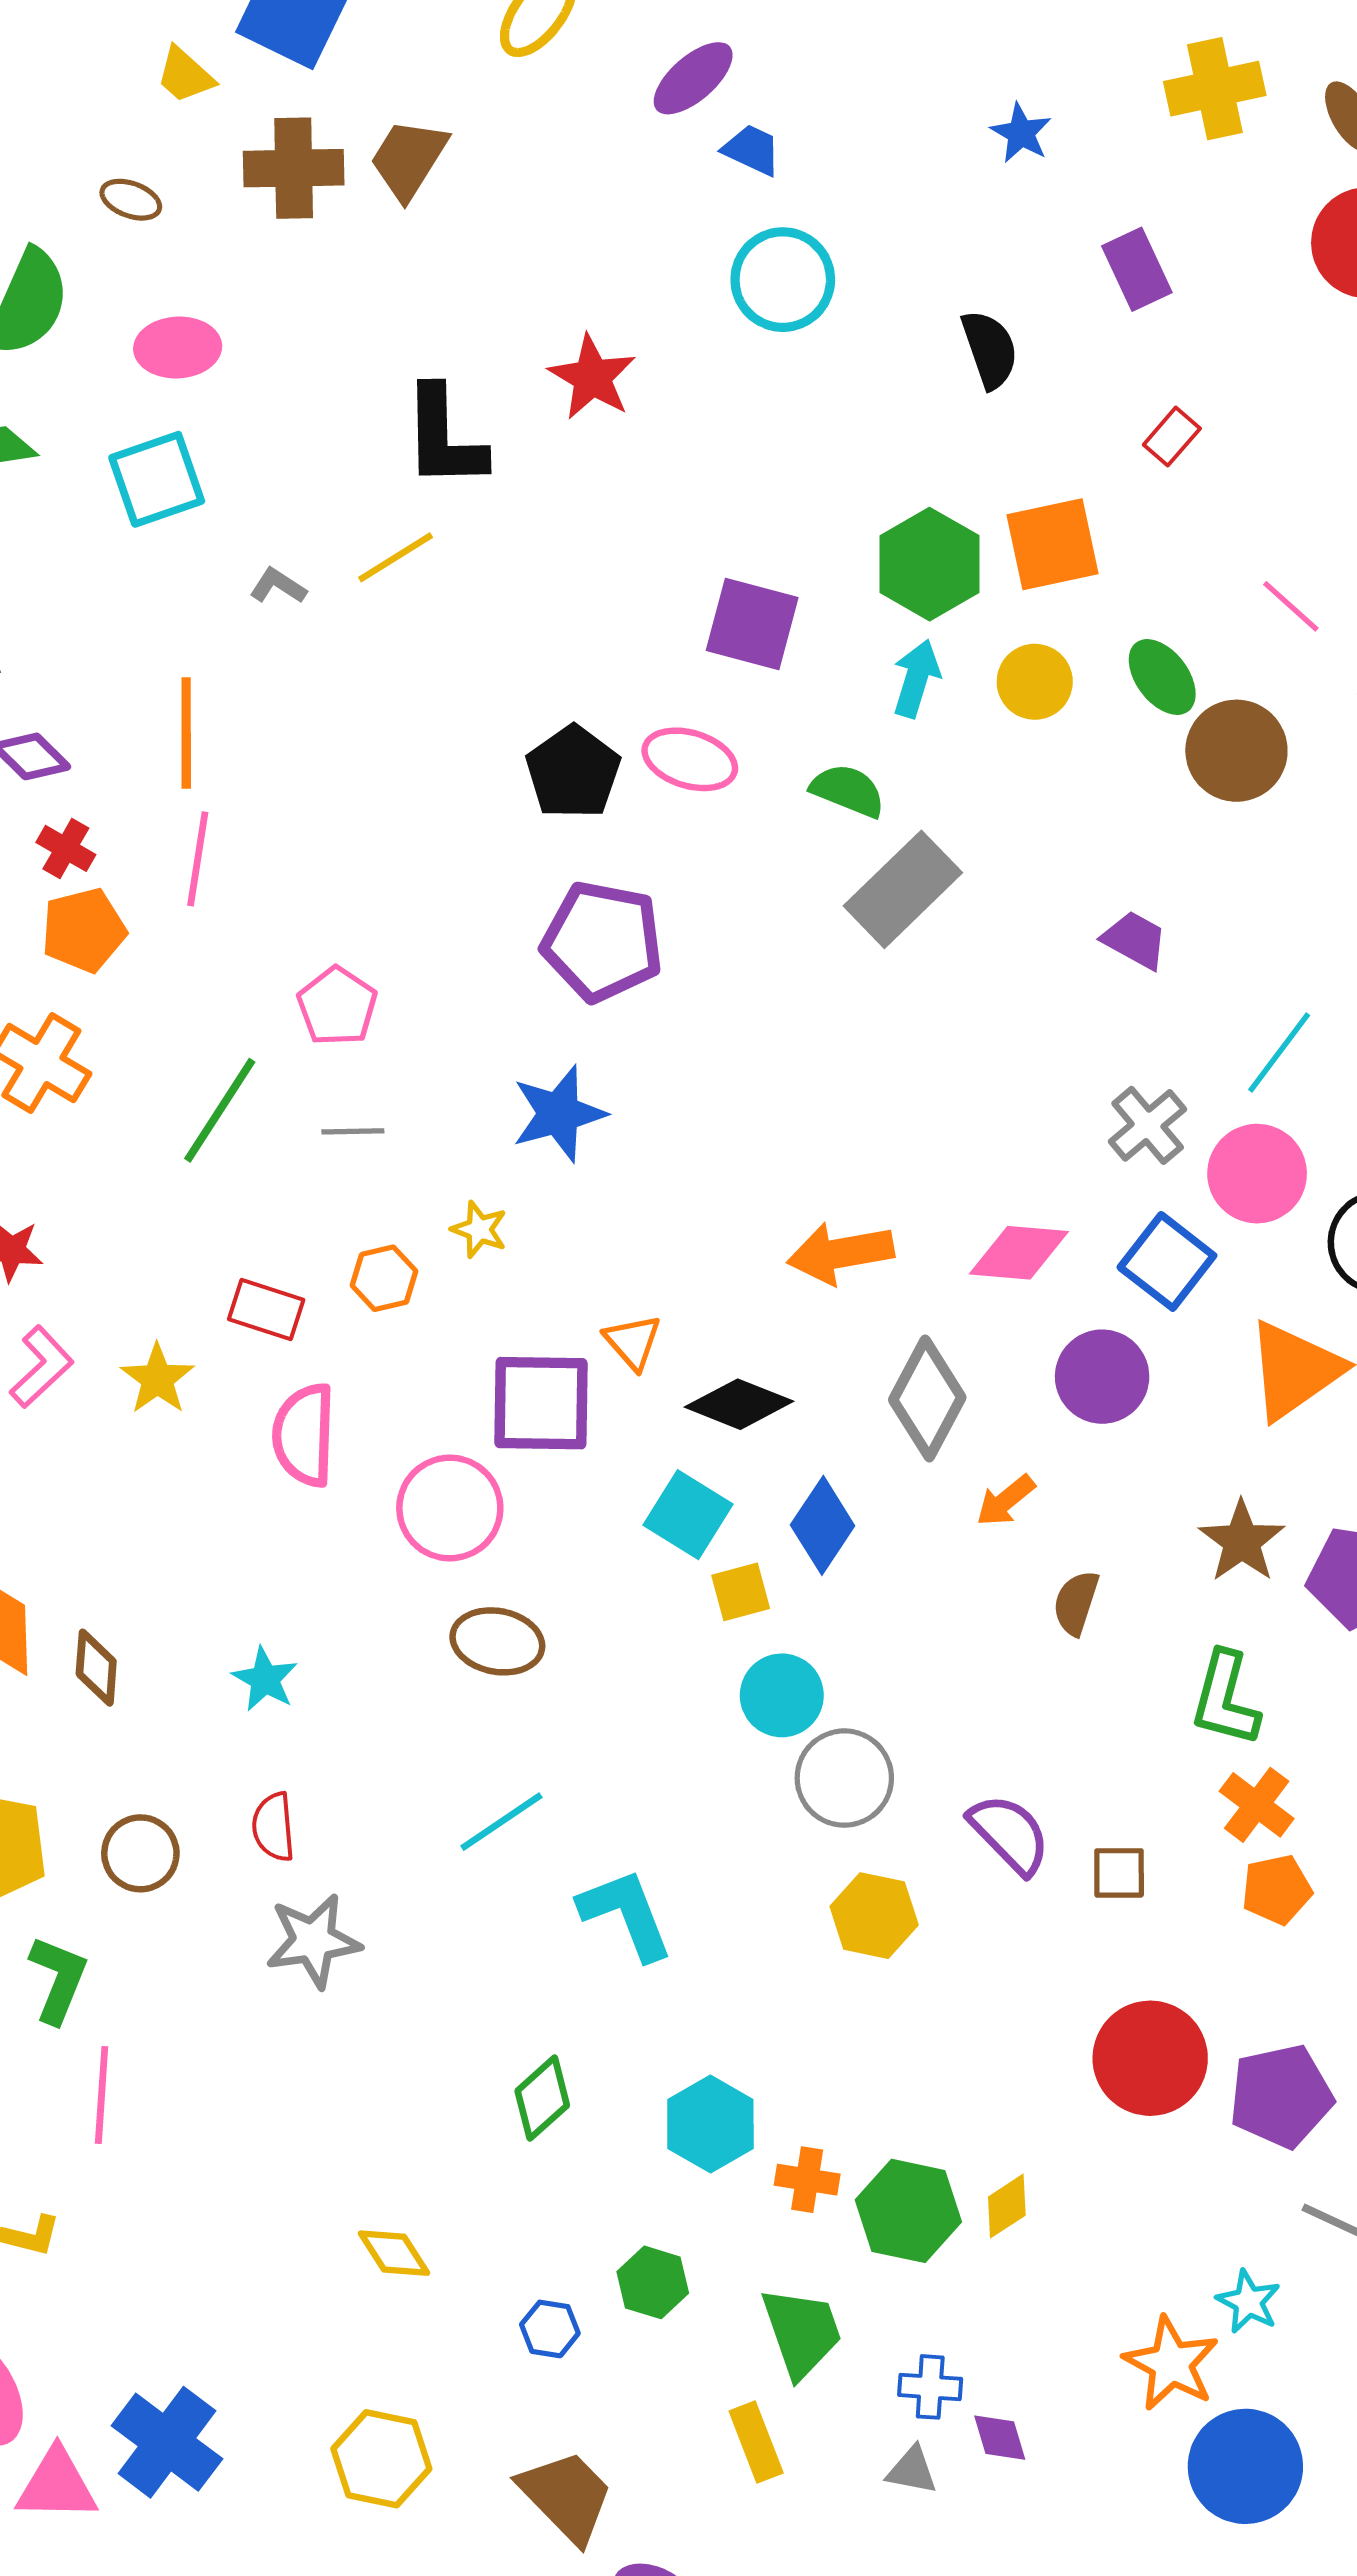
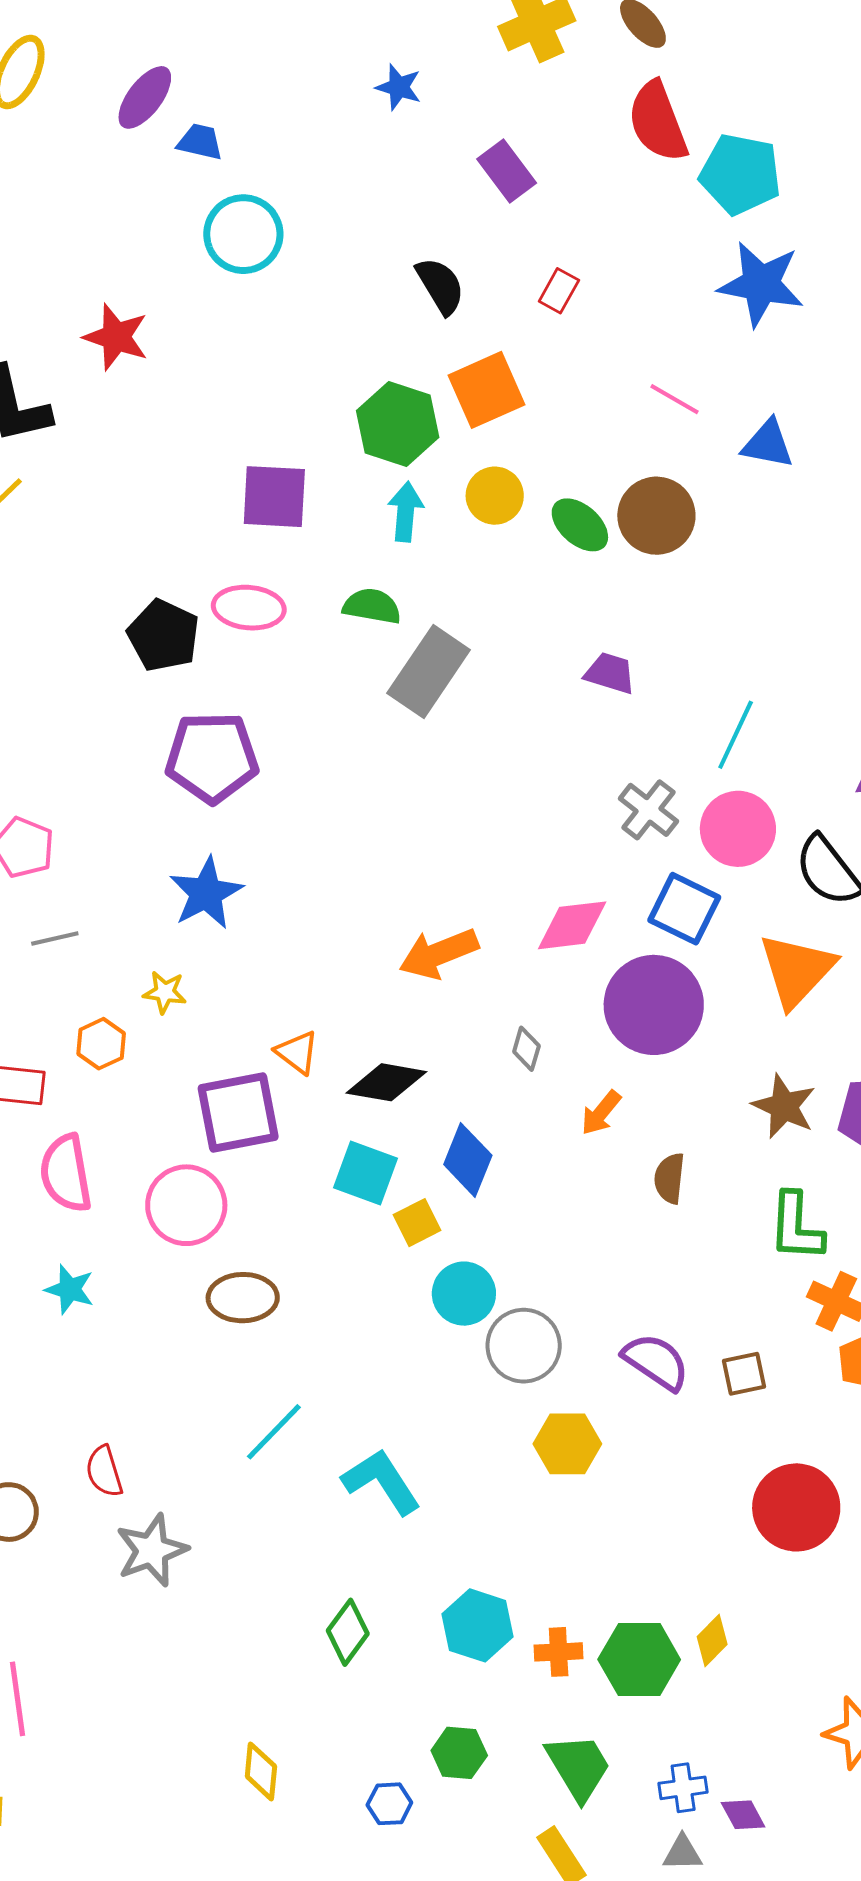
black semicircle: (990, 349) -> (440, 286), moved
green ellipse: (1162, 677) -> (580, 525), moved
purple circle: (1102, 1377) -> (654, 1005), size x1.4
gray diamond: (927, 1399) -> (526, 1049), size x0.5
cyan star: (265, 1679) -> (70, 1289), moved
yellow diamond: (394, 2253) -> (261, 1771), turned 50

